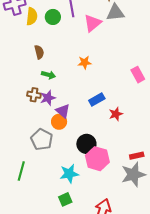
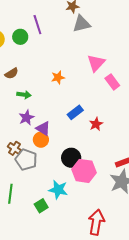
pink triangle: (93, 23) -> (96, 63), moved
brown semicircle: (39, 52) -> (12, 73), turned 80
brown cross: (34, 95) -> (14, 148), moved, turned 32
cyan star: (69, 174) -> (58, 190), turned 30
green square: (65, 199) -> (41, 206), moved

